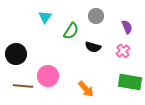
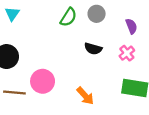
cyan triangle: (45, 17) -> (12, 14), moved
green semicircle: (71, 31) -> (68, 17), moved

